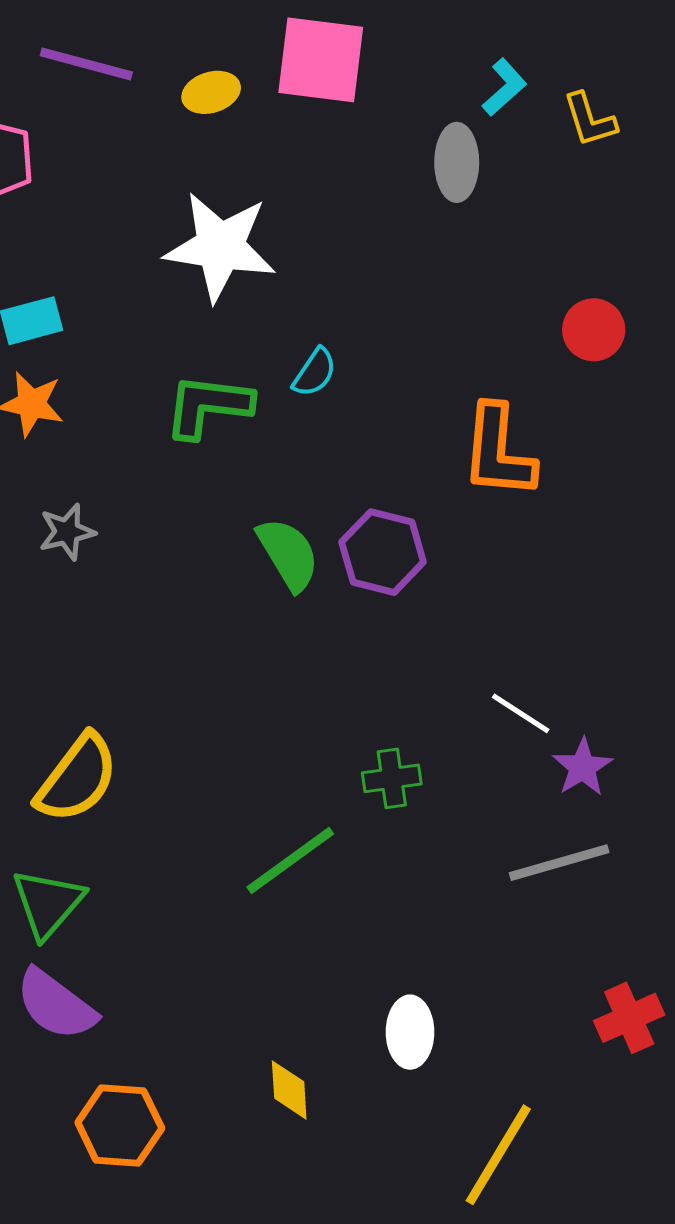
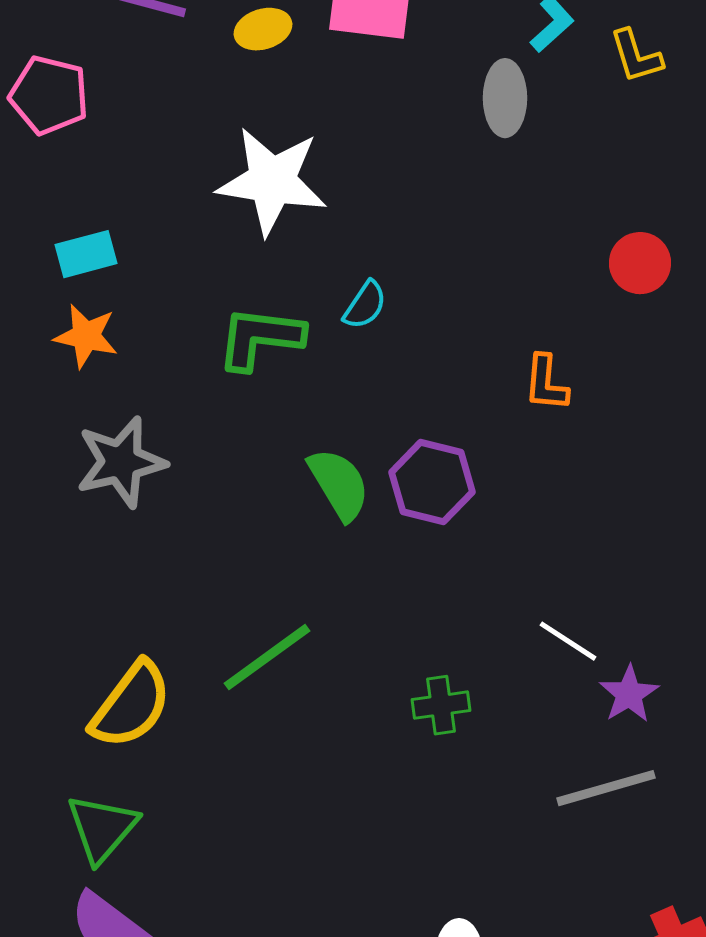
orange L-shape: (498, 452) -> (546, 383), size x0.6
gray star: (67, 532) -> (121, 462), size x1.6
green line: (290, 861) -> (267, 657), moved

